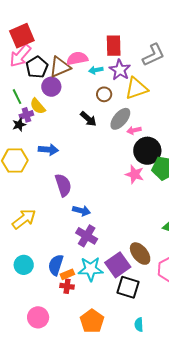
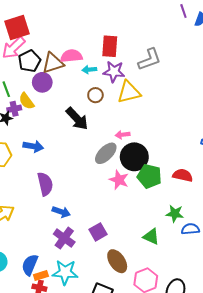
purple star: (120, 70) -> (114, 72), turned -30
black arrow: (88, 119) -> (77, 119), size x1.4
gray ellipse: (120, 119) -> (106, 153), moved
purple square: (118, 265) -> (98, 232), moved, size x0.7

